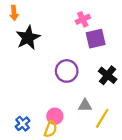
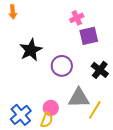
black star: (28, 38) -> (31, 50), moved
gray triangle: (85, 105) -> (79, 98), size x1.6
blue cross: (23, 124) -> (21, 115), size x1.5

